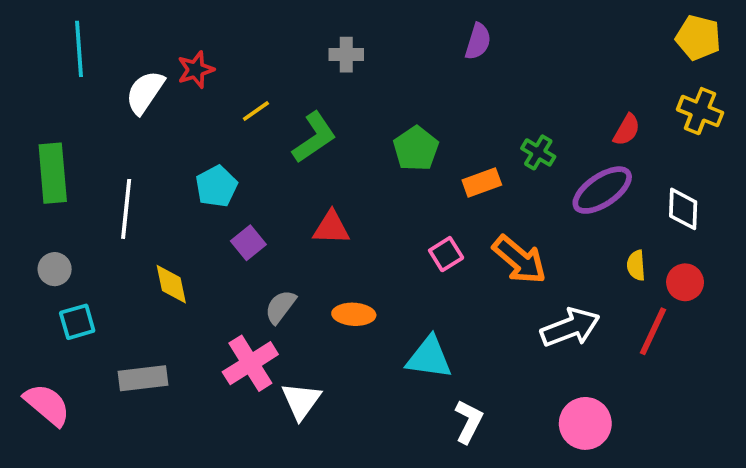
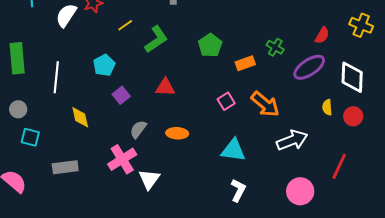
white diamond: (683, 209) -> (352, 77), size x1.4
cyan square: (77, 322) -> (30, 137), turned 30
red line: (653, 331) -> (339, 166), moved
cyan triangle: (429, 358) -> (233, 150), moved

